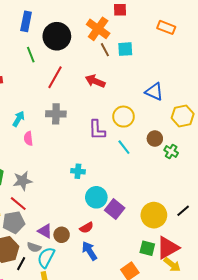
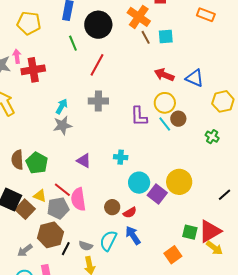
red arrow: (95, 81) -> (164, 75), moved
pink semicircle: (28, 139) -> (78, 199), moved, size x1.6
brown circle: (155, 139) -> (178, 119), moved
cyan line: (124, 147) -> (165, 124), moved
gray star: (23, 181) -> (62, 125), moved
yellow circle: (154, 215) -> (179, 182), moved
purple triangle: (45, 231) -> (84, 161), moved
brown circle: (62, 235) -> (112, 207), moved
gray semicircle: (34, 247) -> (86, 246), moved
cyan semicircle: (46, 257) -> (108, 241), moved

